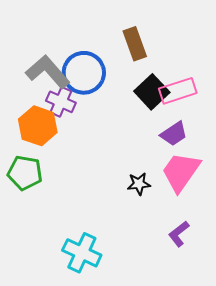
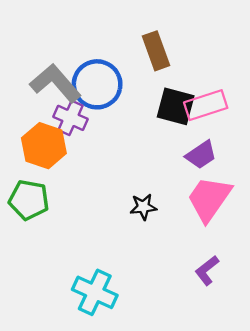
black square: (152, 92) -> (176, 106), turned -32
black star: (139, 184) -> (143, 207), moved

